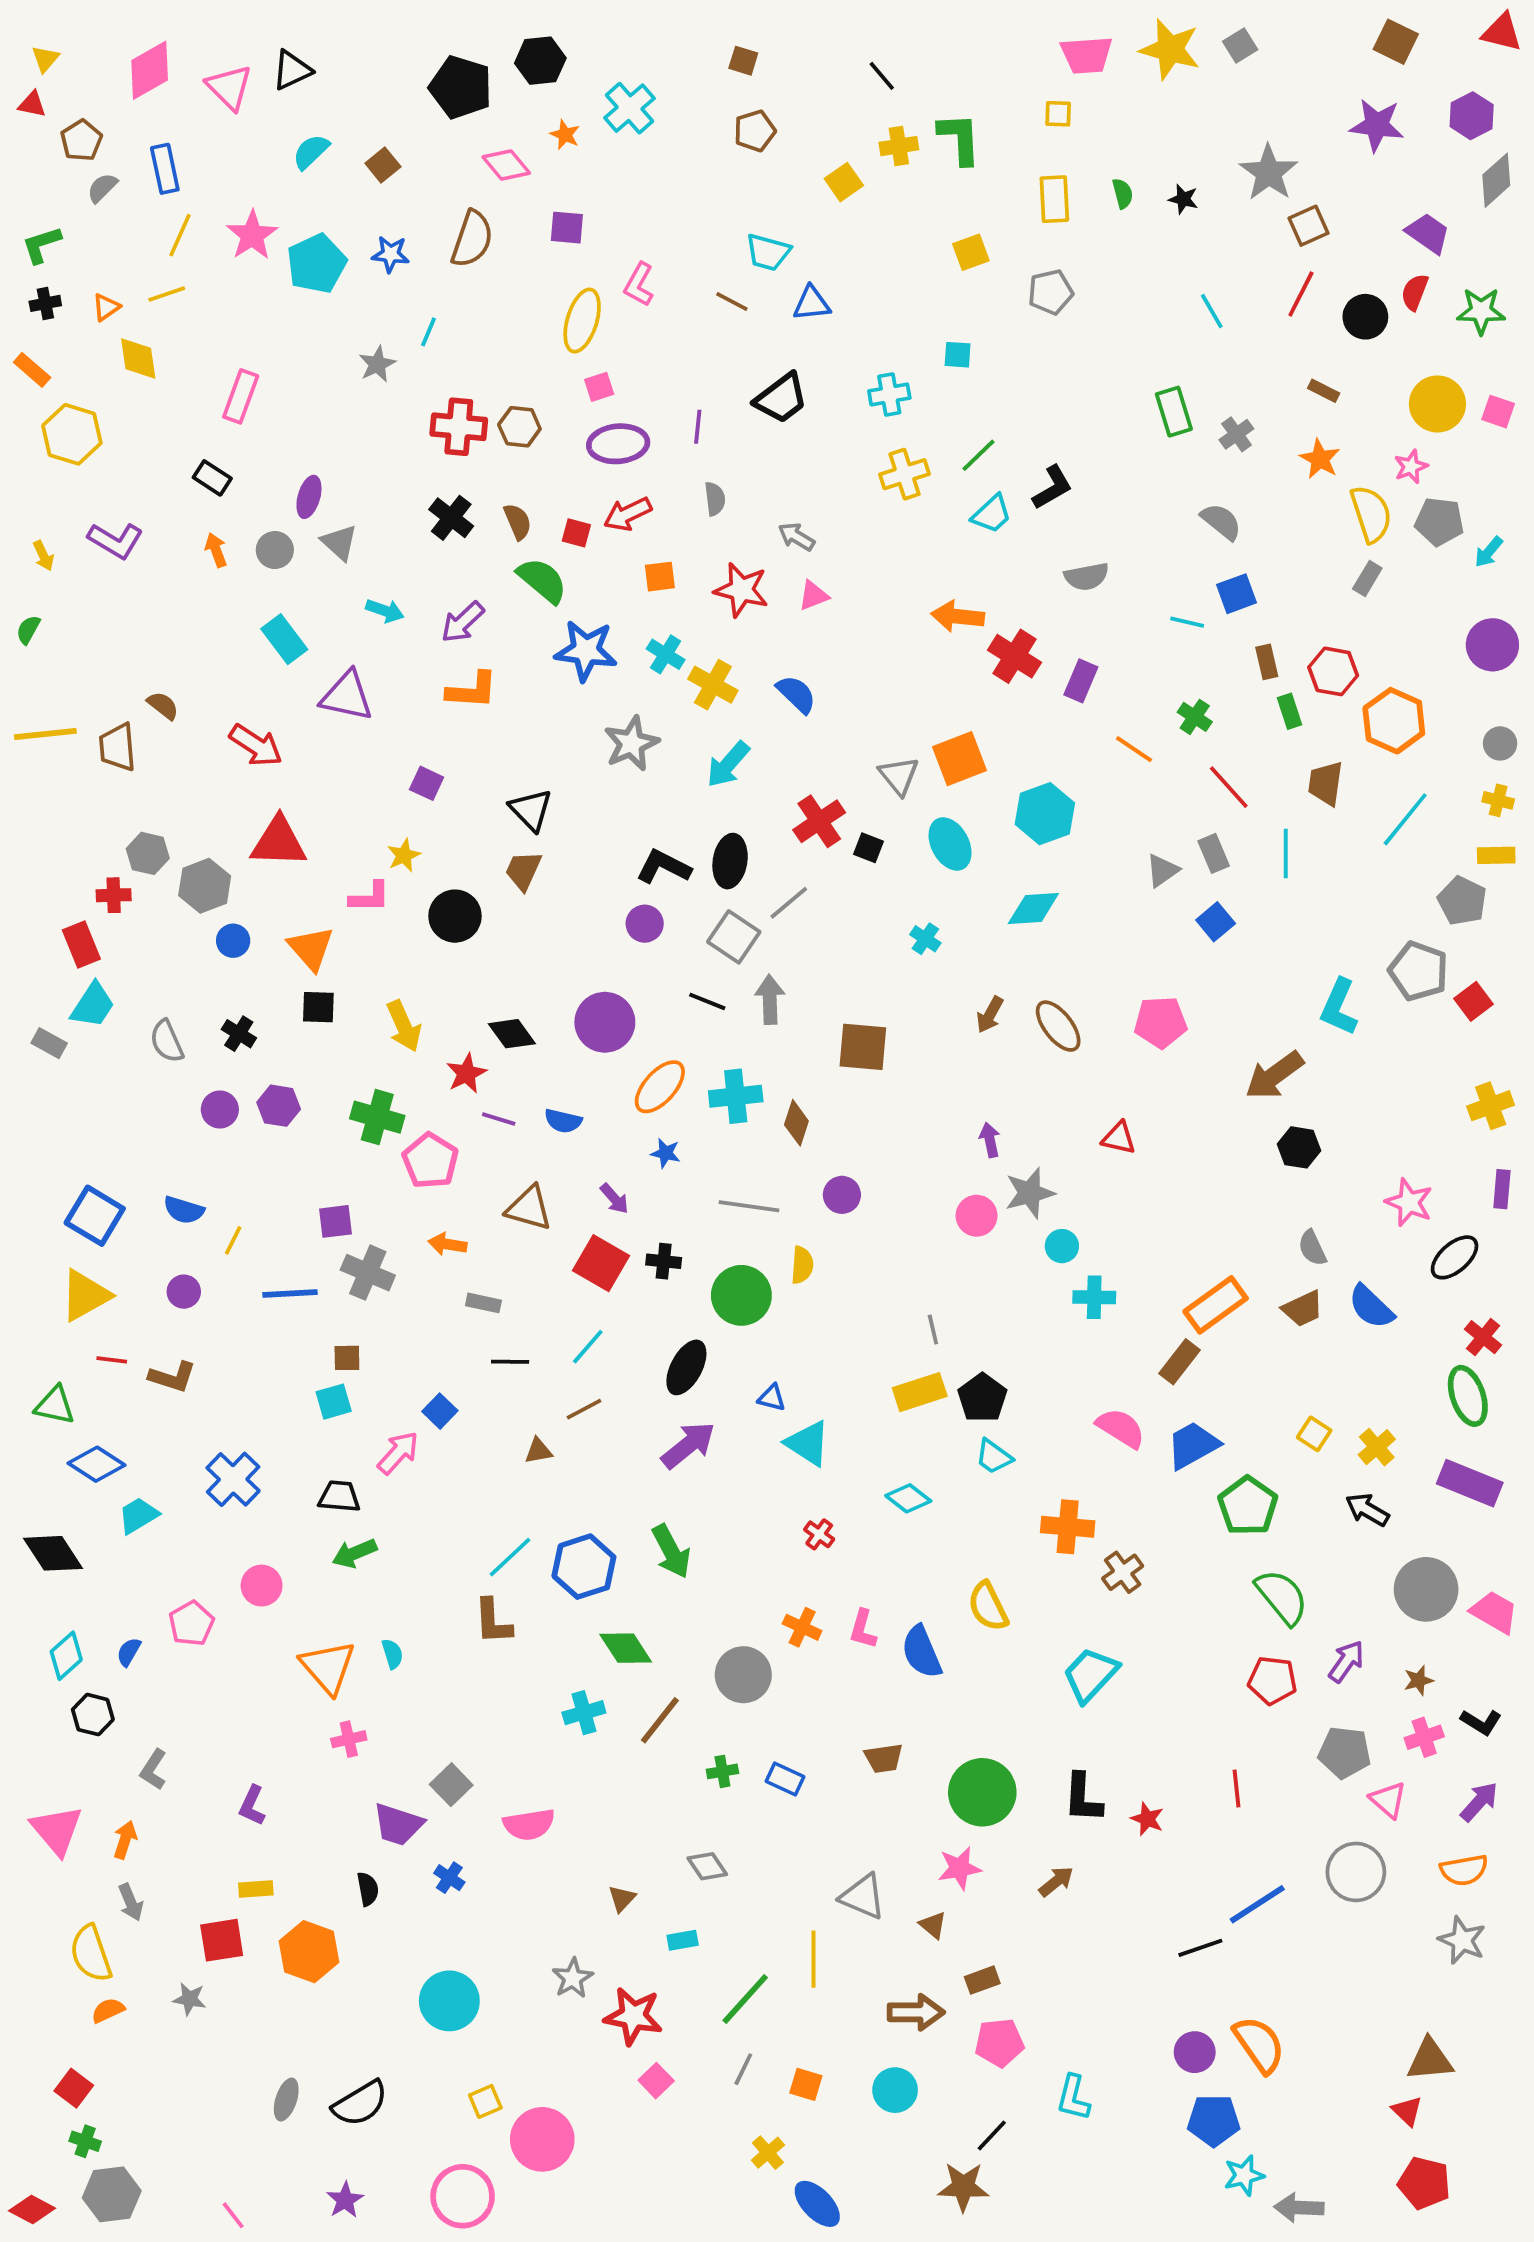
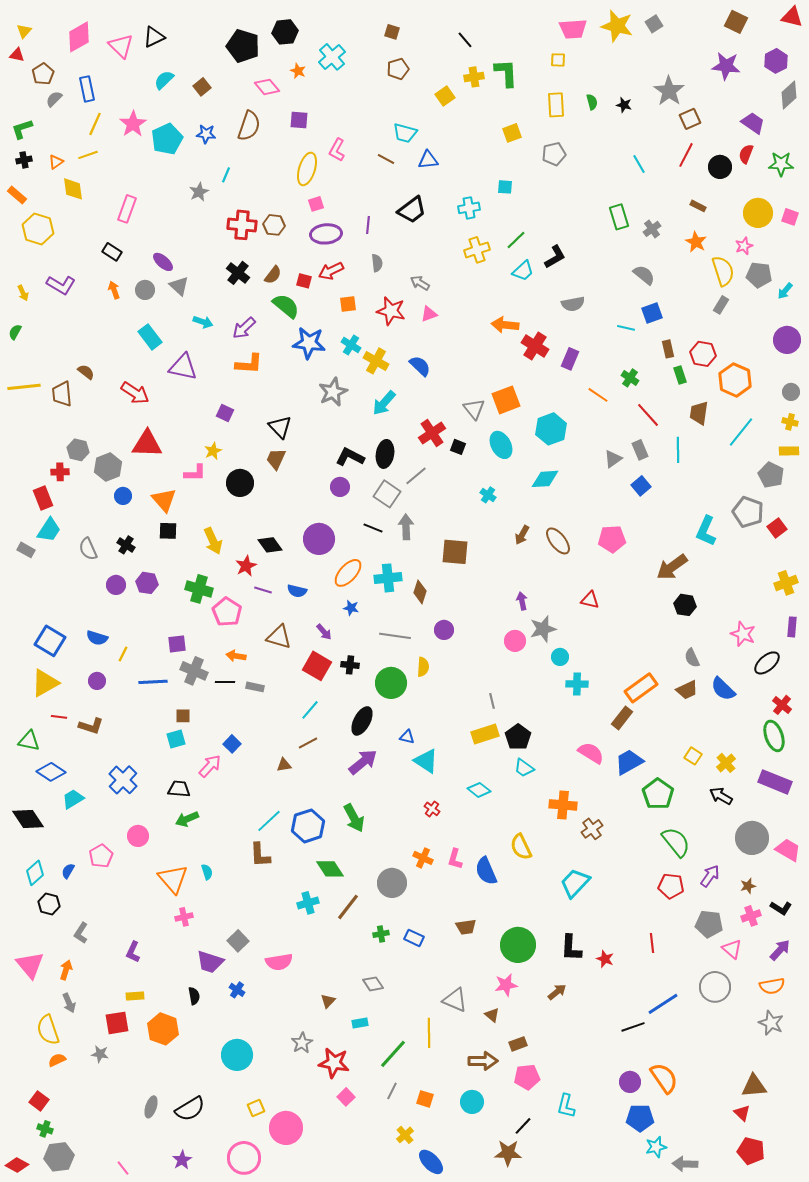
purple ellipse: (309, 497) -> (163, 262), turned -65
brown semicircle: (518, 522) -> (273, 275), turned 60
black line: (510, 1362) -> (225, 682), moved

